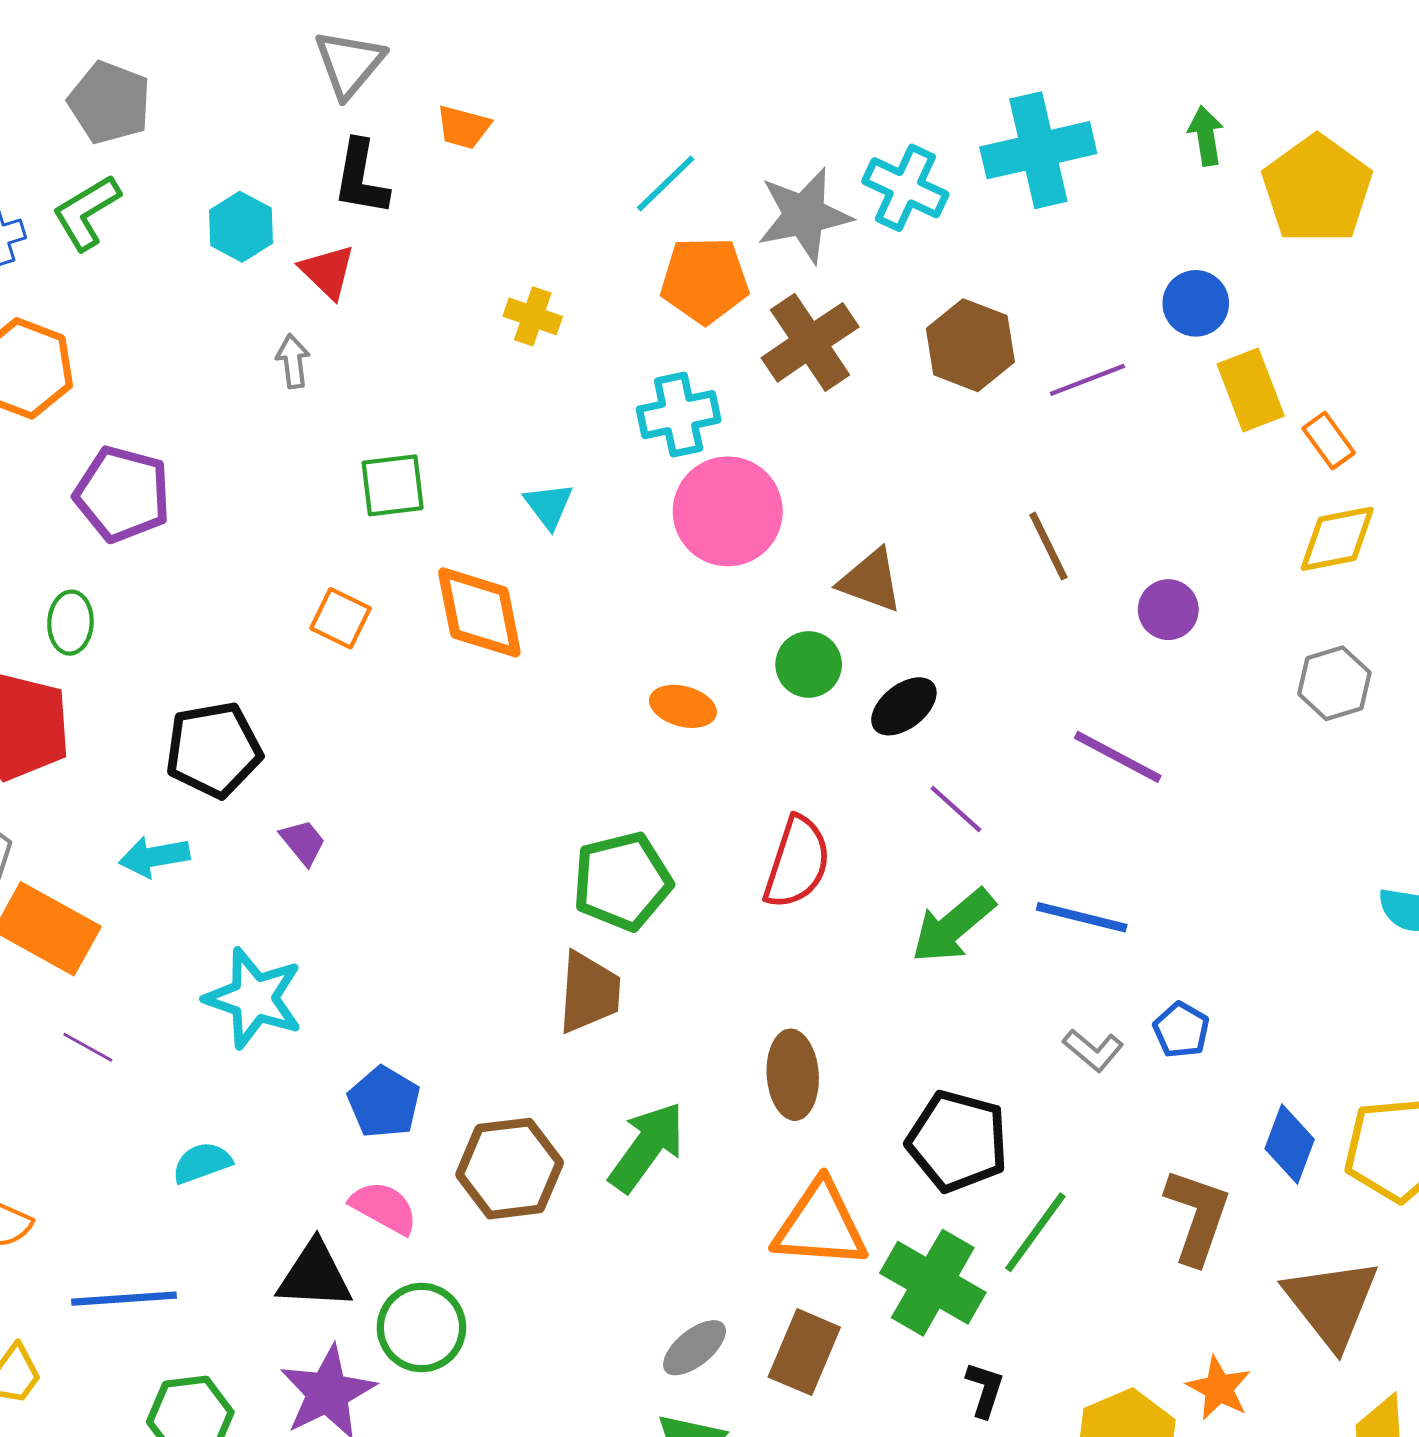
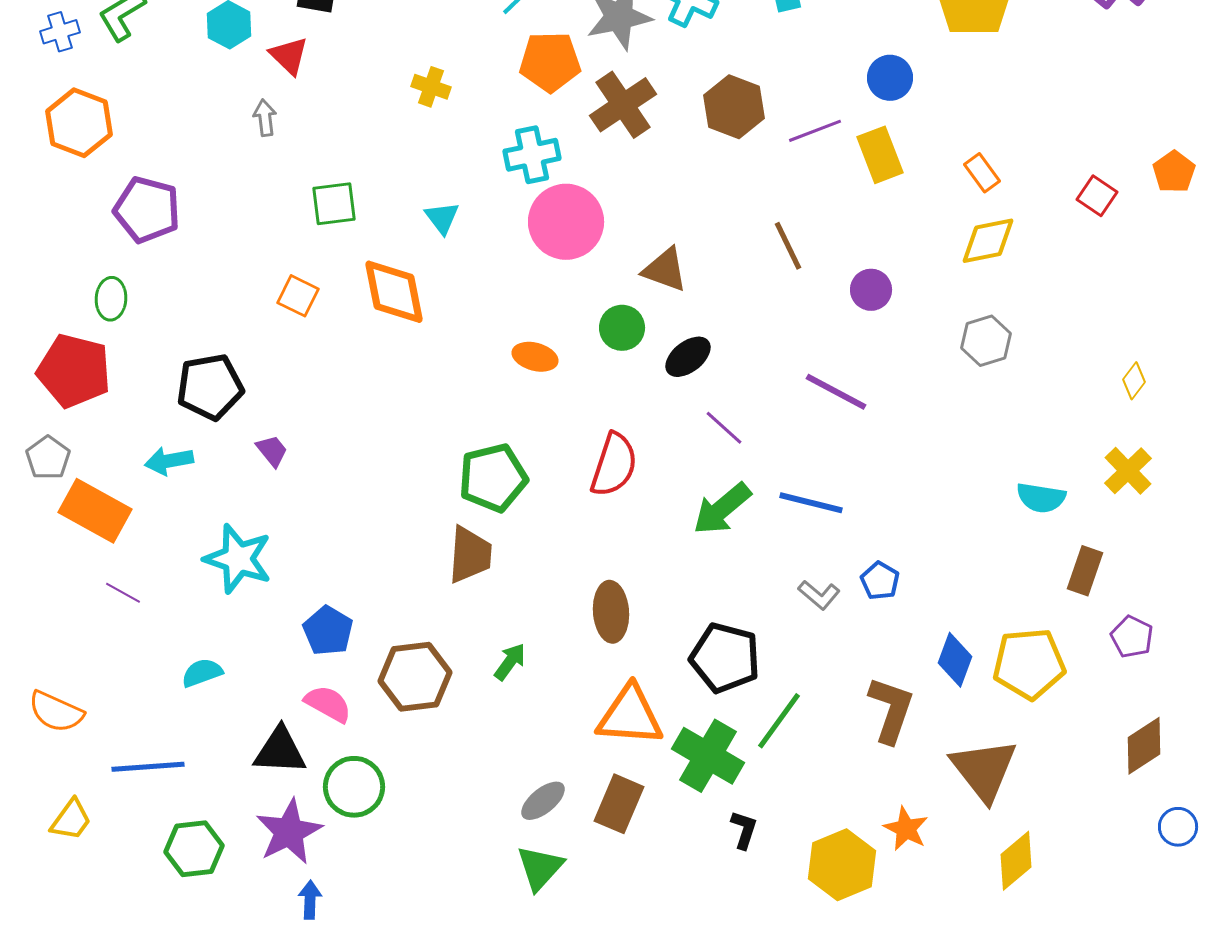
yellow rectangle: (1251, 390) -> (880, 155), moved
green arrow: (647, 1147) -> (510, 662), size x0.6

